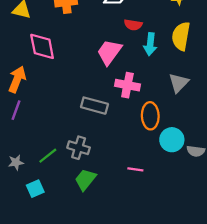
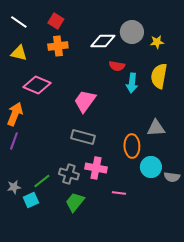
pink diamond: (42, 46) -> (37, 85), turned -56
pink trapezoid: (109, 52) -> (85, 101), moved
gray triangle: (179, 83) -> (156, 128), moved, turned 42
pink cross: (127, 85) -> (96, 168), moved
cyan square: (35, 189) -> (31, 200), moved

